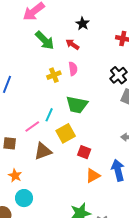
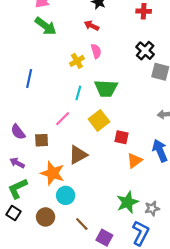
green arrow: (45, 40) -> (46, 26), moved
cyan line: (49, 115) -> (78, 93), moved
brown triangle: (43, 151) -> (78, 155), moved
orange star: (15, 176) -> (53, 173), size x1.6

